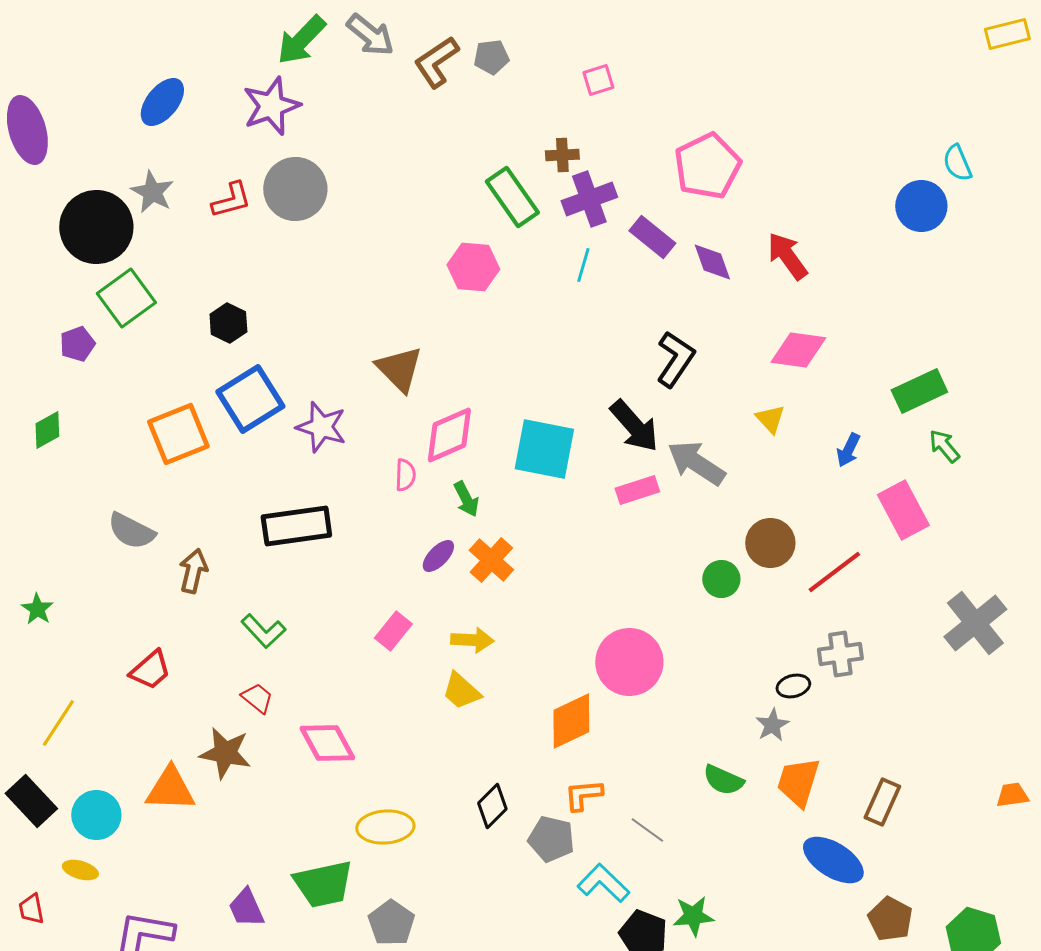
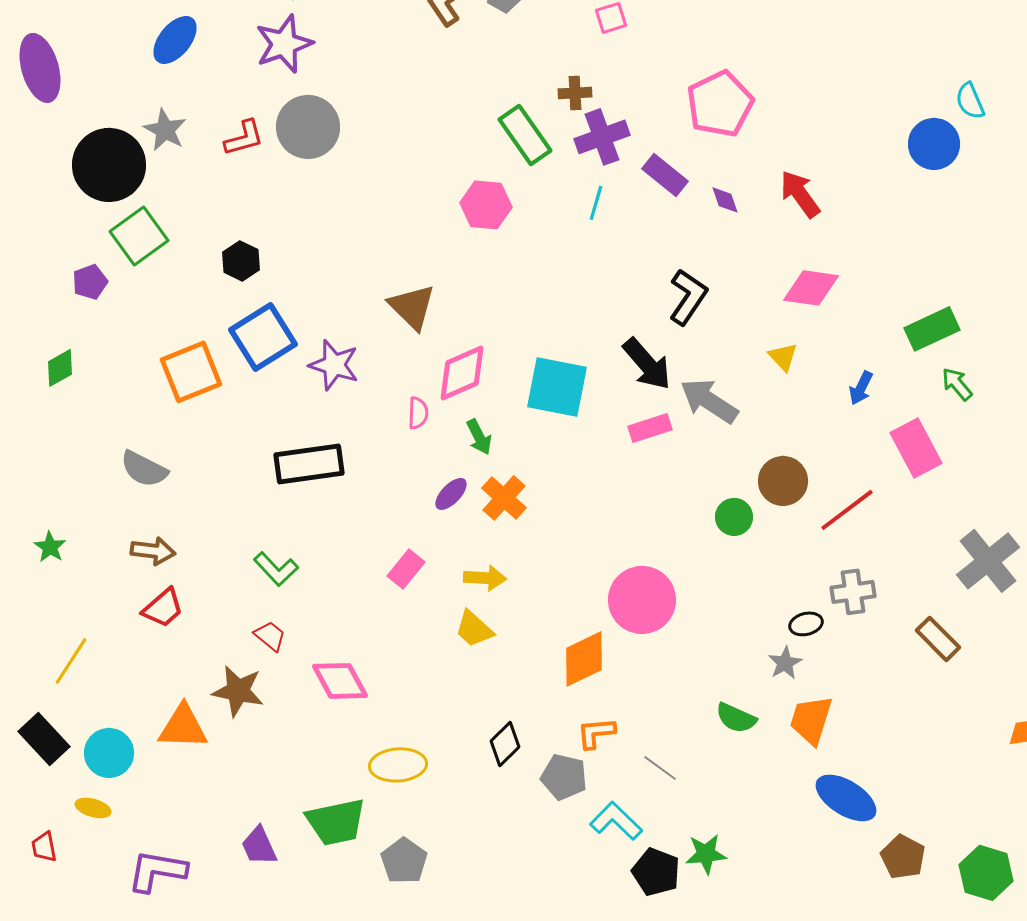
purple diamond: (712, 262) -> (725, 200), size x0.7
brown arrow: (193, 571) -> (153, 551), moved, turned 84
brown rectangle: (882, 802) -> (938, 639), moved, turned -69

